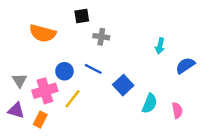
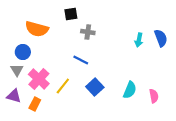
blue semicircle: (185, 65) -> (161, 38), moved, turned 102
blue circle: (64, 71) -> (23, 52), moved
blue square: (123, 85) -> (95, 87), moved
pink cross: (45, 91) -> (39, 79), turned -30

